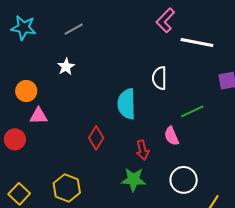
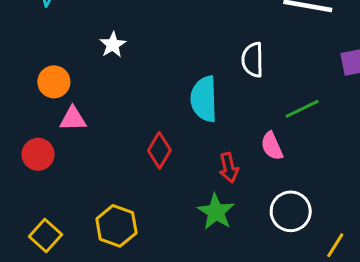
green star: (133, 180) -> (216, 212), turned 30

